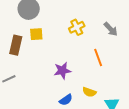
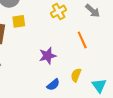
yellow semicircle: (89, 92) -> (76, 75), turned 96

